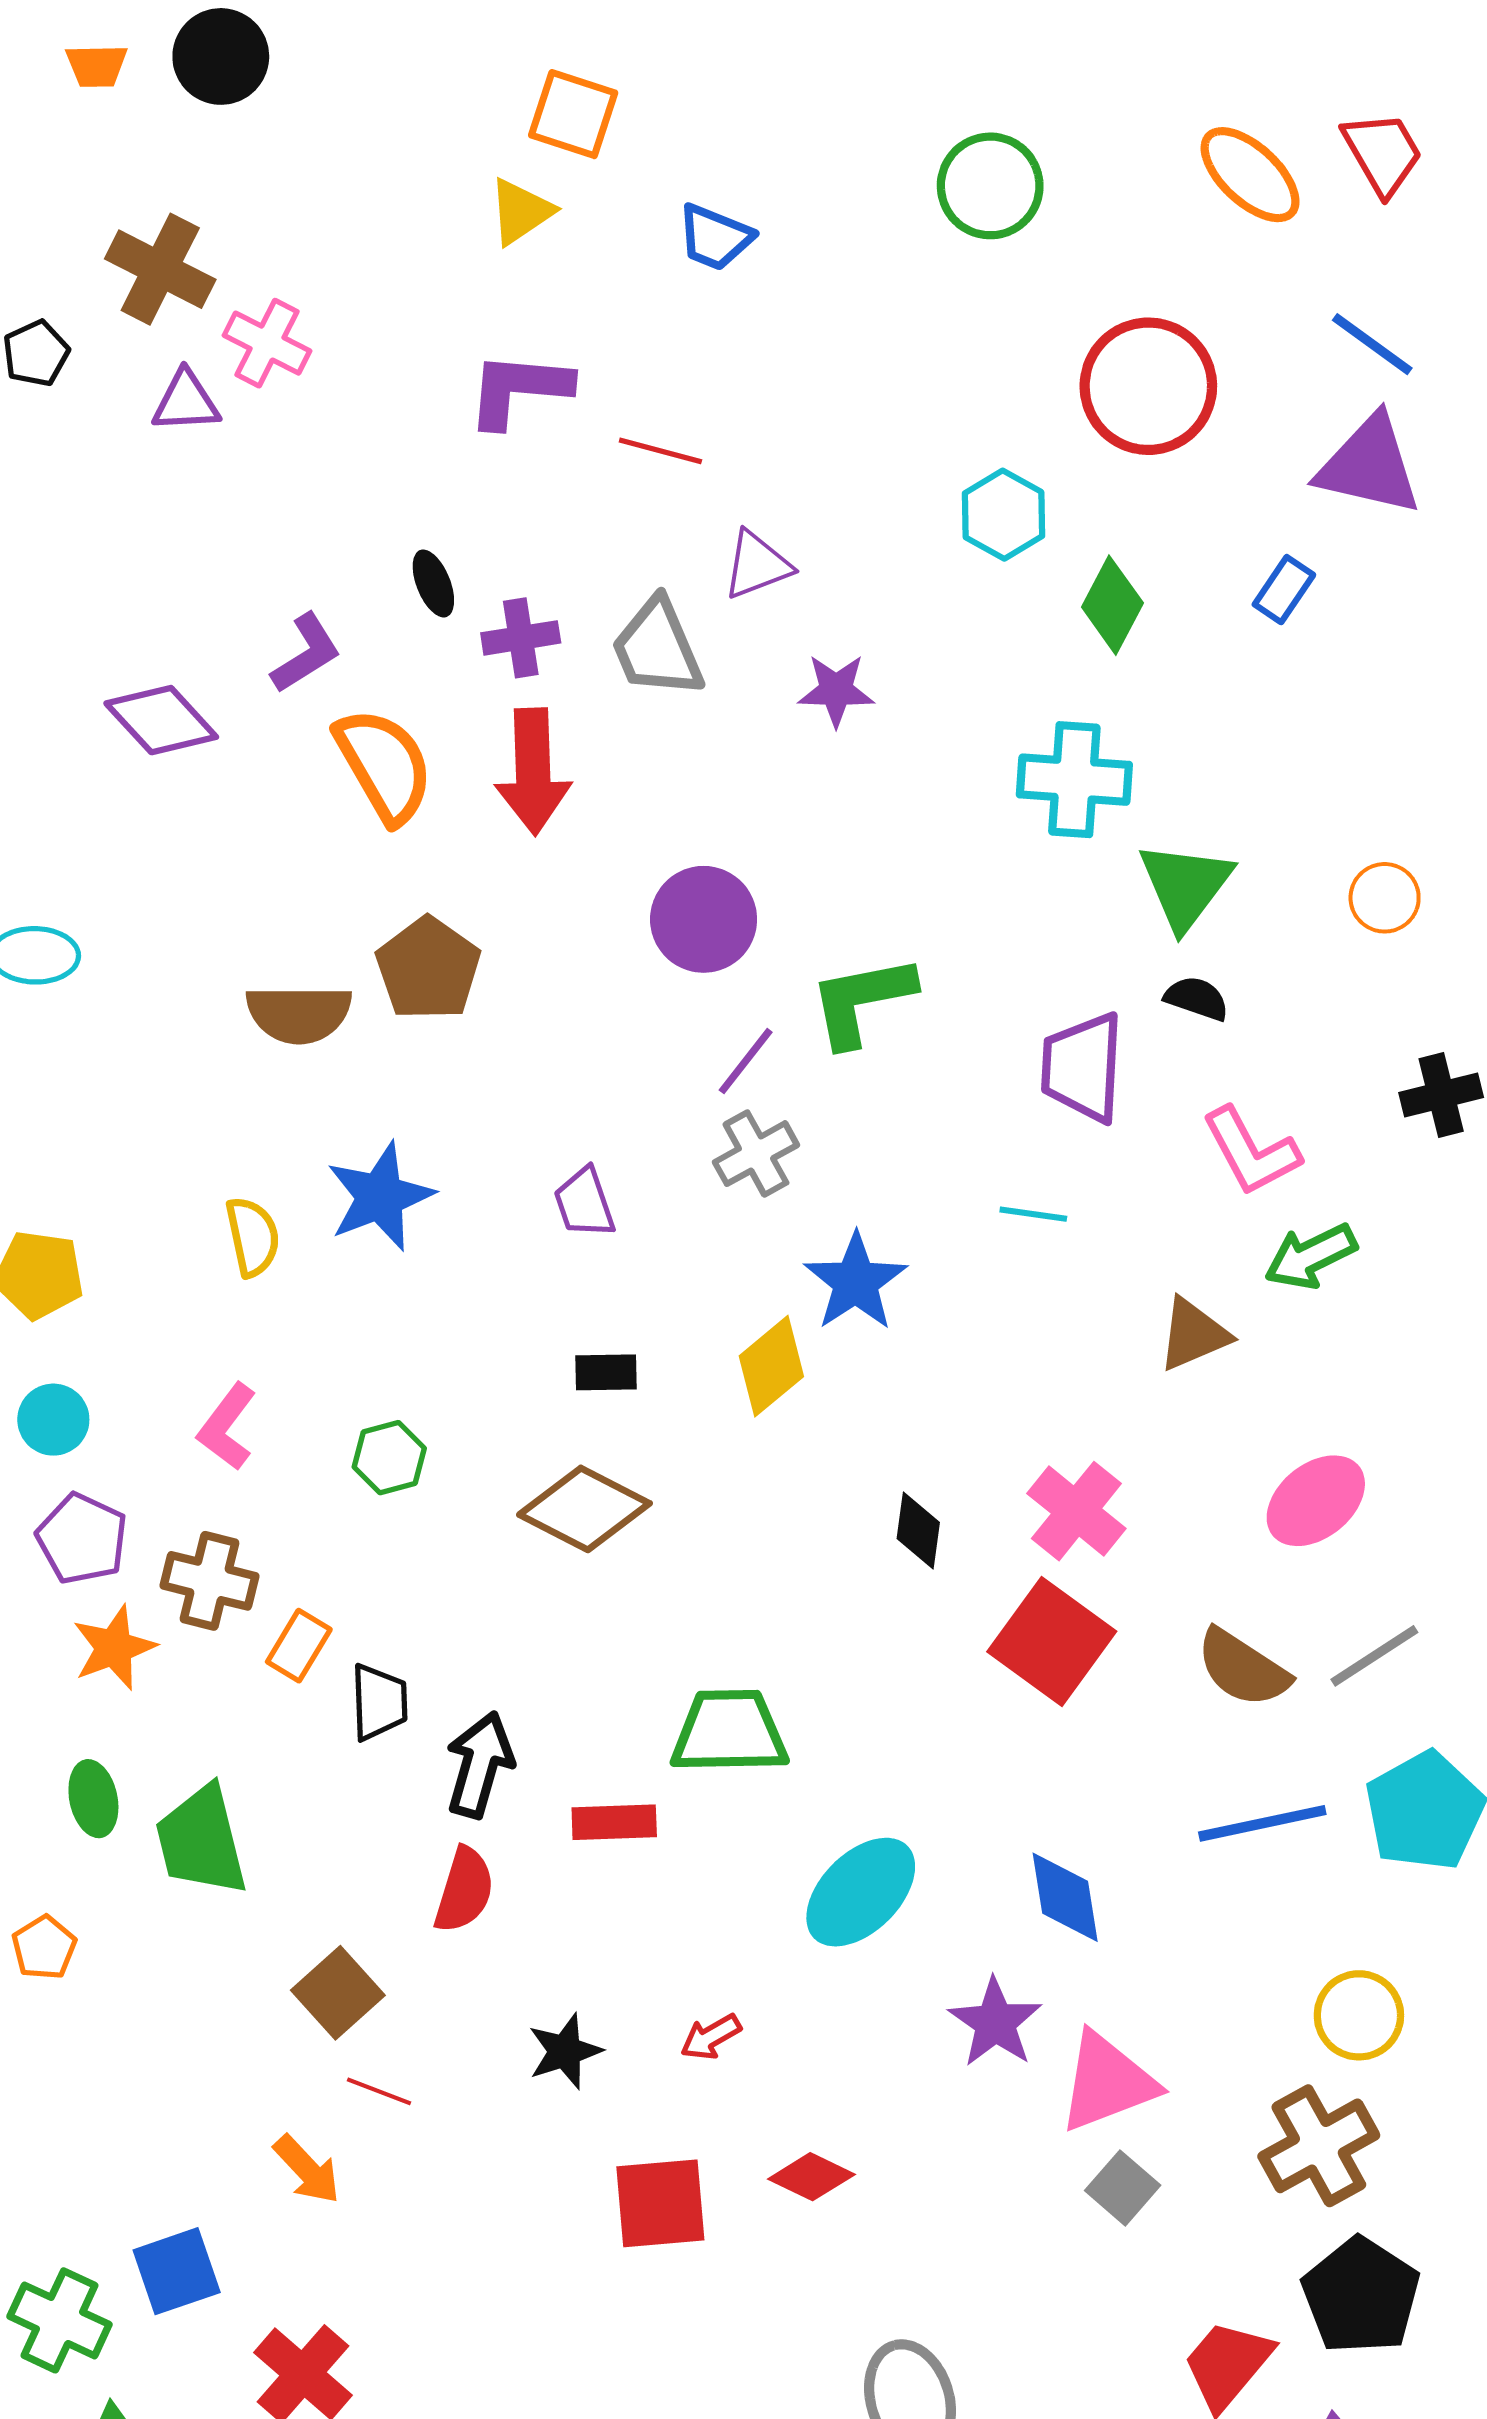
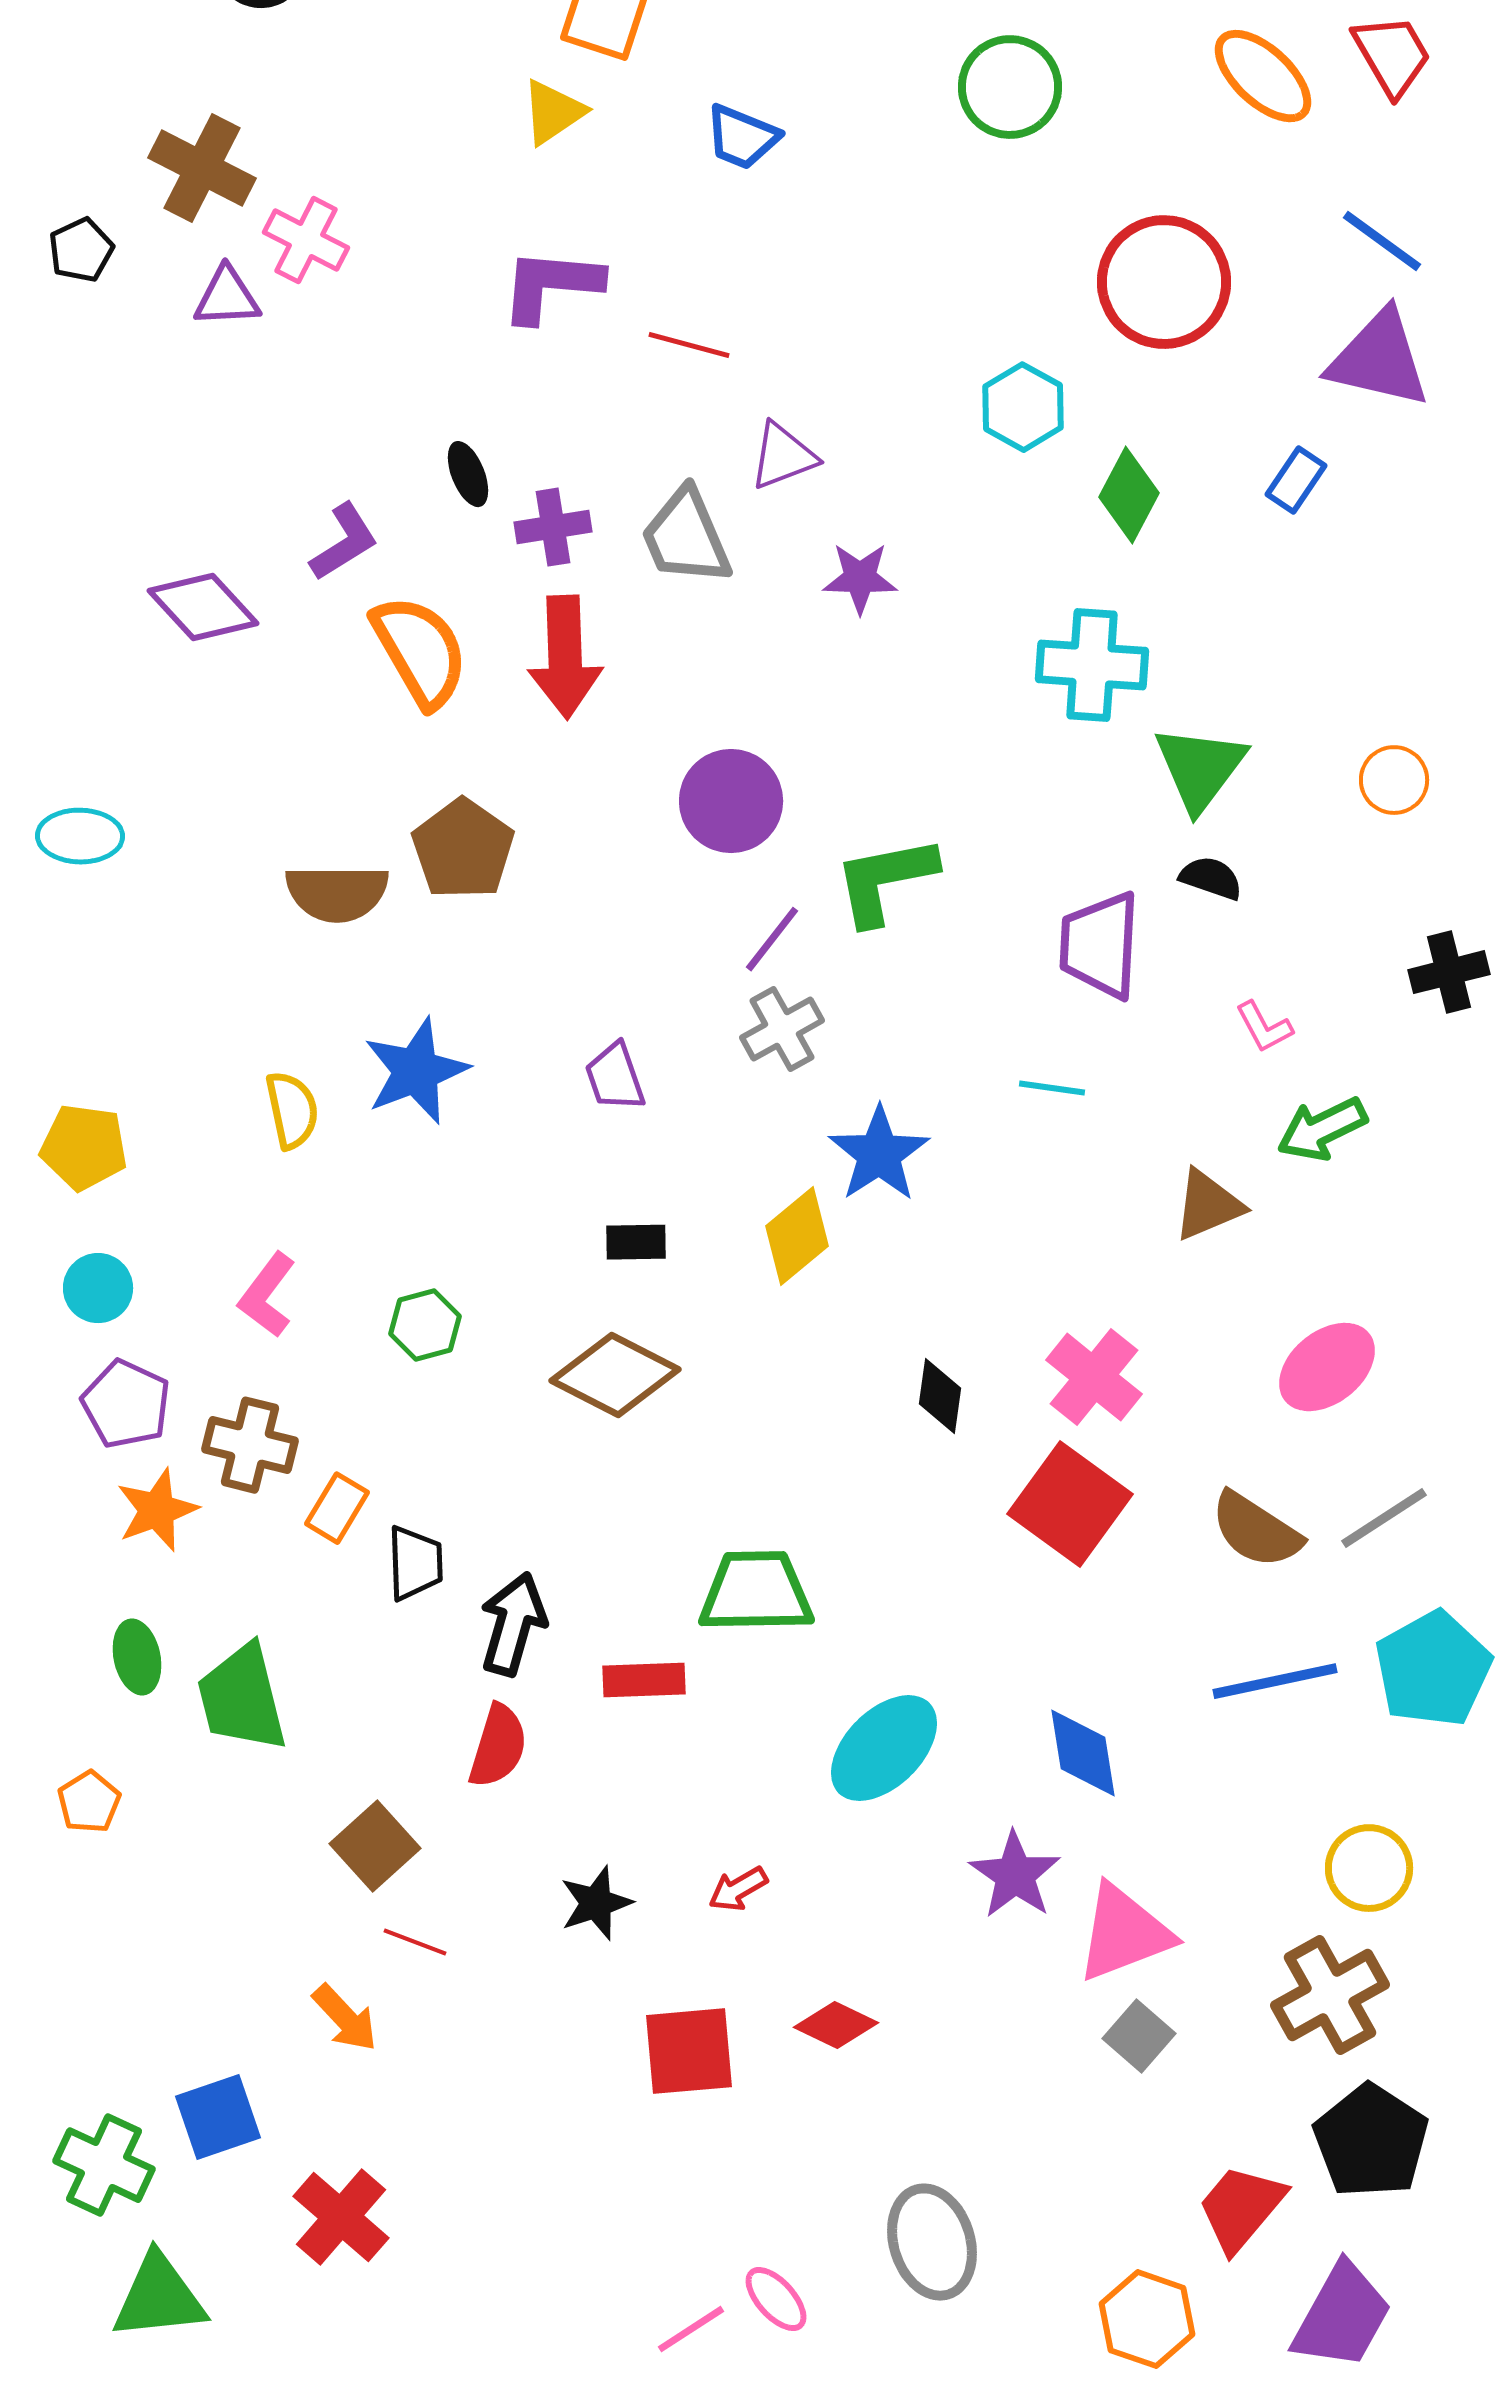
pink L-shape: (1251, 1151) -> (1264, 1027), size x0.6

